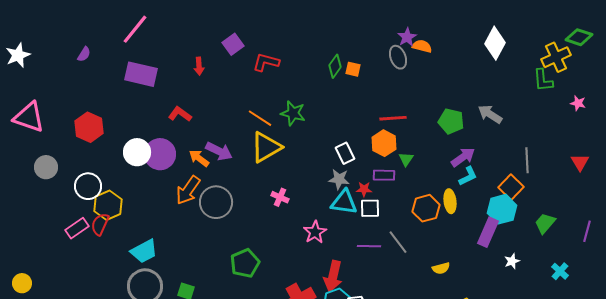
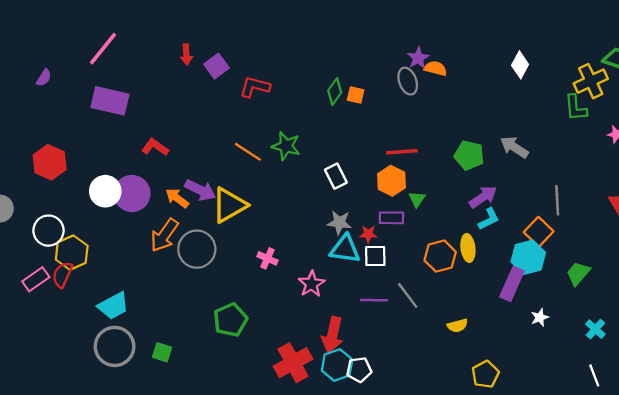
white diamond: (495, 43) -> (520, 65), size x0.7
red arrow: (199, 66) -> (186, 54), moved
yellow triangle: (266, 147) -> (229, 205), moved
white rectangle: (345, 153) -> (336, 176), moved
pink cross: (280, 197) -> (267, 258), moved

